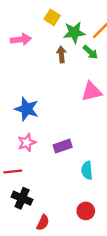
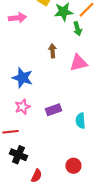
green arrow: (90, 52) -> (77, 29), turned 32
brown arrow: (61, 54) -> (52, 51), moved
cyan semicircle: (87, 170) -> (80, 121), moved

